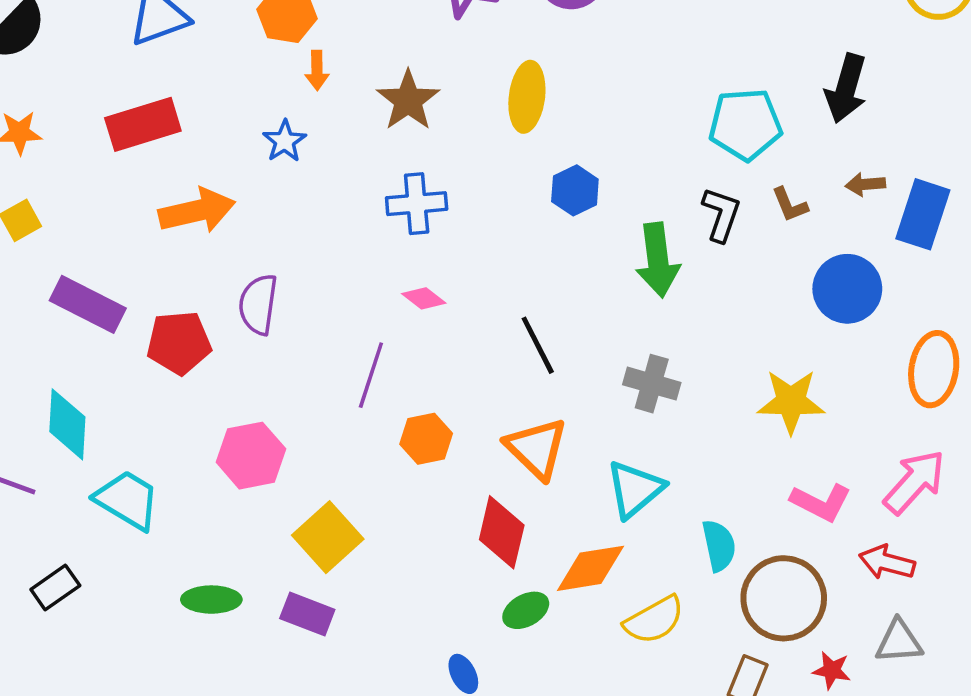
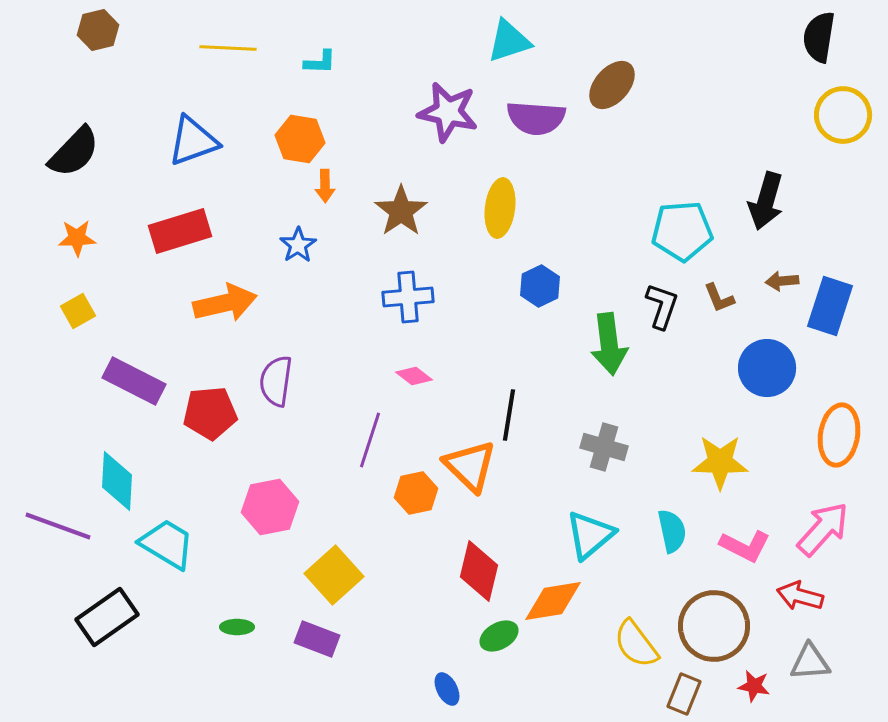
black line: (538, 345) -> (509, 415), turned 36
orange triangle: (537, 448) -> (470, 466), moved
cyan semicircle: (719, 546) -> (672, 531), moved
black rectangle: (55, 588) -> (107, 617), size x1.5
green ellipse: (211, 600) -> (237, 627), size x0.7
yellow semicircle: (654, 620) -> (636, 644), moved, turned 82

